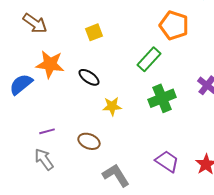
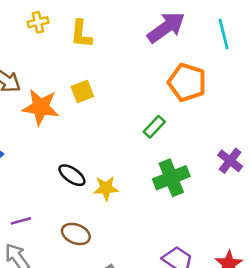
green rectangle: (149, 59) -> (154, 127), size x0.7
orange star: (50, 64) -> (41, 107), moved
black ellipse: (89, 77) -> (72, 175), moved

